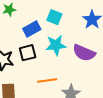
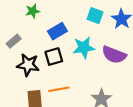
cyan square: (54, 17) -> (95, 16), moved
orange line: (47, 80) -> (59, 89), moved

